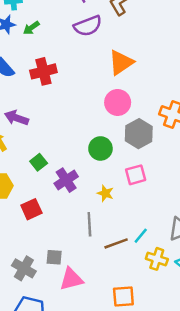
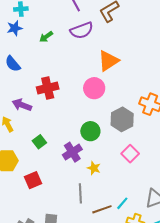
green arrow: (31, 28) -> (46, 37), moved
red cross: (43, 71) -> (48, 88), moved
pink circle: (118, 102) -> (94, 88), moved
pink square: (136, 175) -> (130, 154), moved, turned -30
purple cross: (66, 180) -> (72, 152), moved

